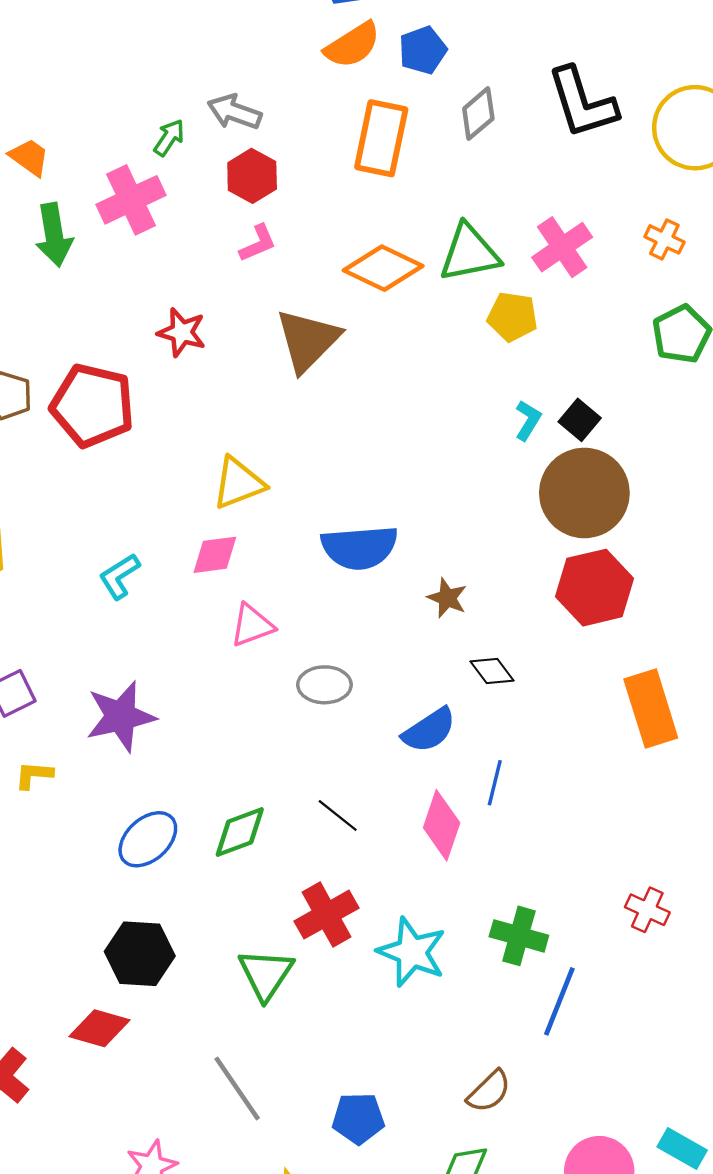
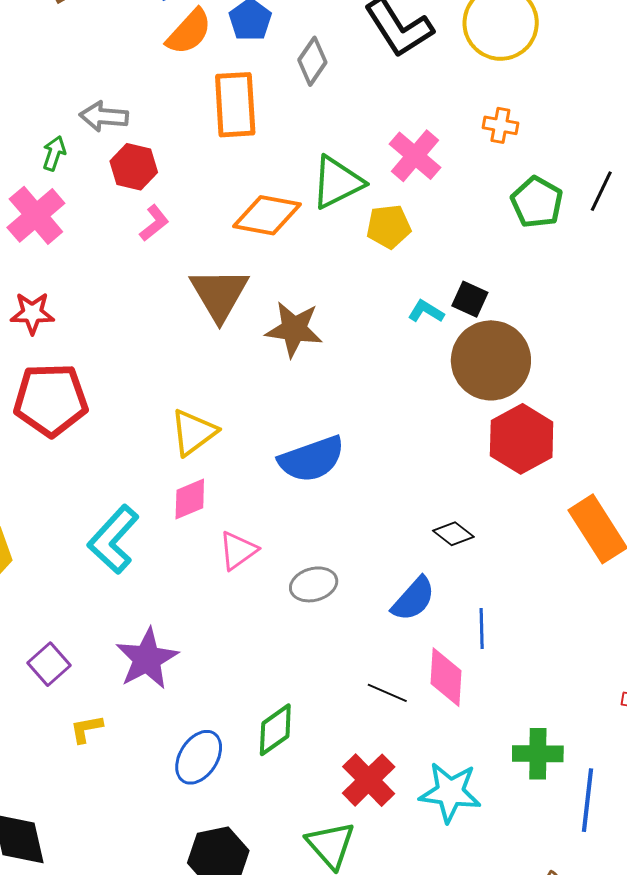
red star: (182, 332) -> (32, 313), moved
cyan L-shape: (528, 420) -> (426, 311), turned -75
cyan L-shape: (119, 576) -> (113, 539), size x1.6
brown star: (447, 598) -> (294, 329), moved, size x1.6
black line: (338, 816) -> (387, 693), moved

